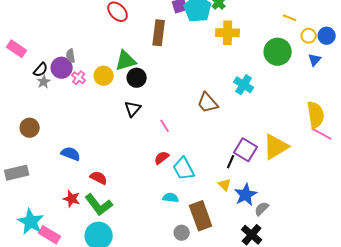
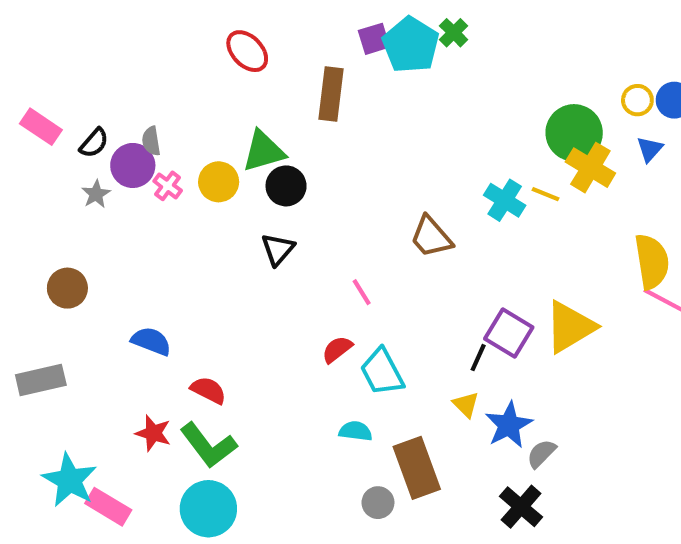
yellow line: (290, 18) -> (546, 194), moved
yellow cross: (228, 33) -> (590, 168), moved, turned 30
black semicircle: (41, 70) -> (94, 143), moved
pink line: (165, 126) -> (362, 292), moved

